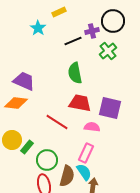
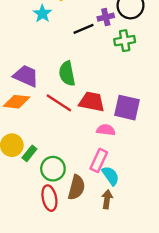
green cross: (108, 51) -> (125, 41), turned 30
green semicircle: (75, 73) -> (67, 74), moved
red line: (57, 122) -> (59, 103), moved
cyan semicircle: (84, 172) -> (111, 176), moved

